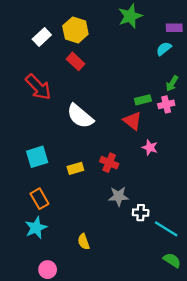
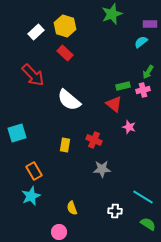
cyan square: (37, 157) -> (17, 133), moved
yellow rectangle: (75, 168) -> (65, 145), turned -64
white cross: (141, 213) -> (115, 211), moved
pink circle: (48, 270) -> (59, 232), moved

